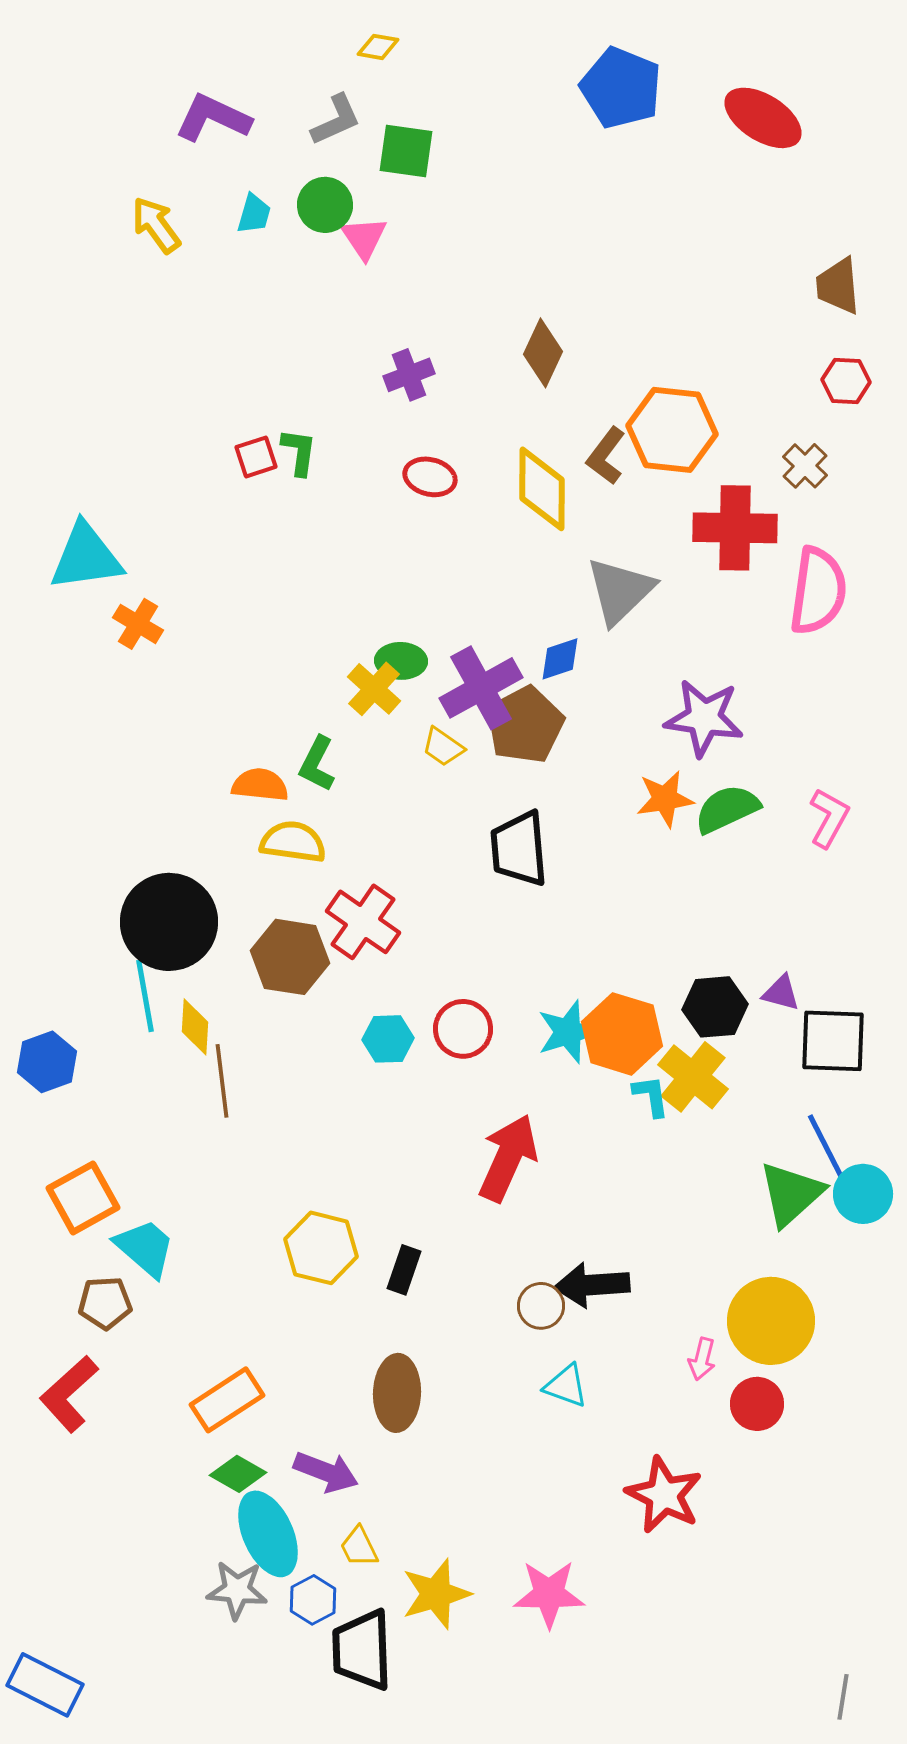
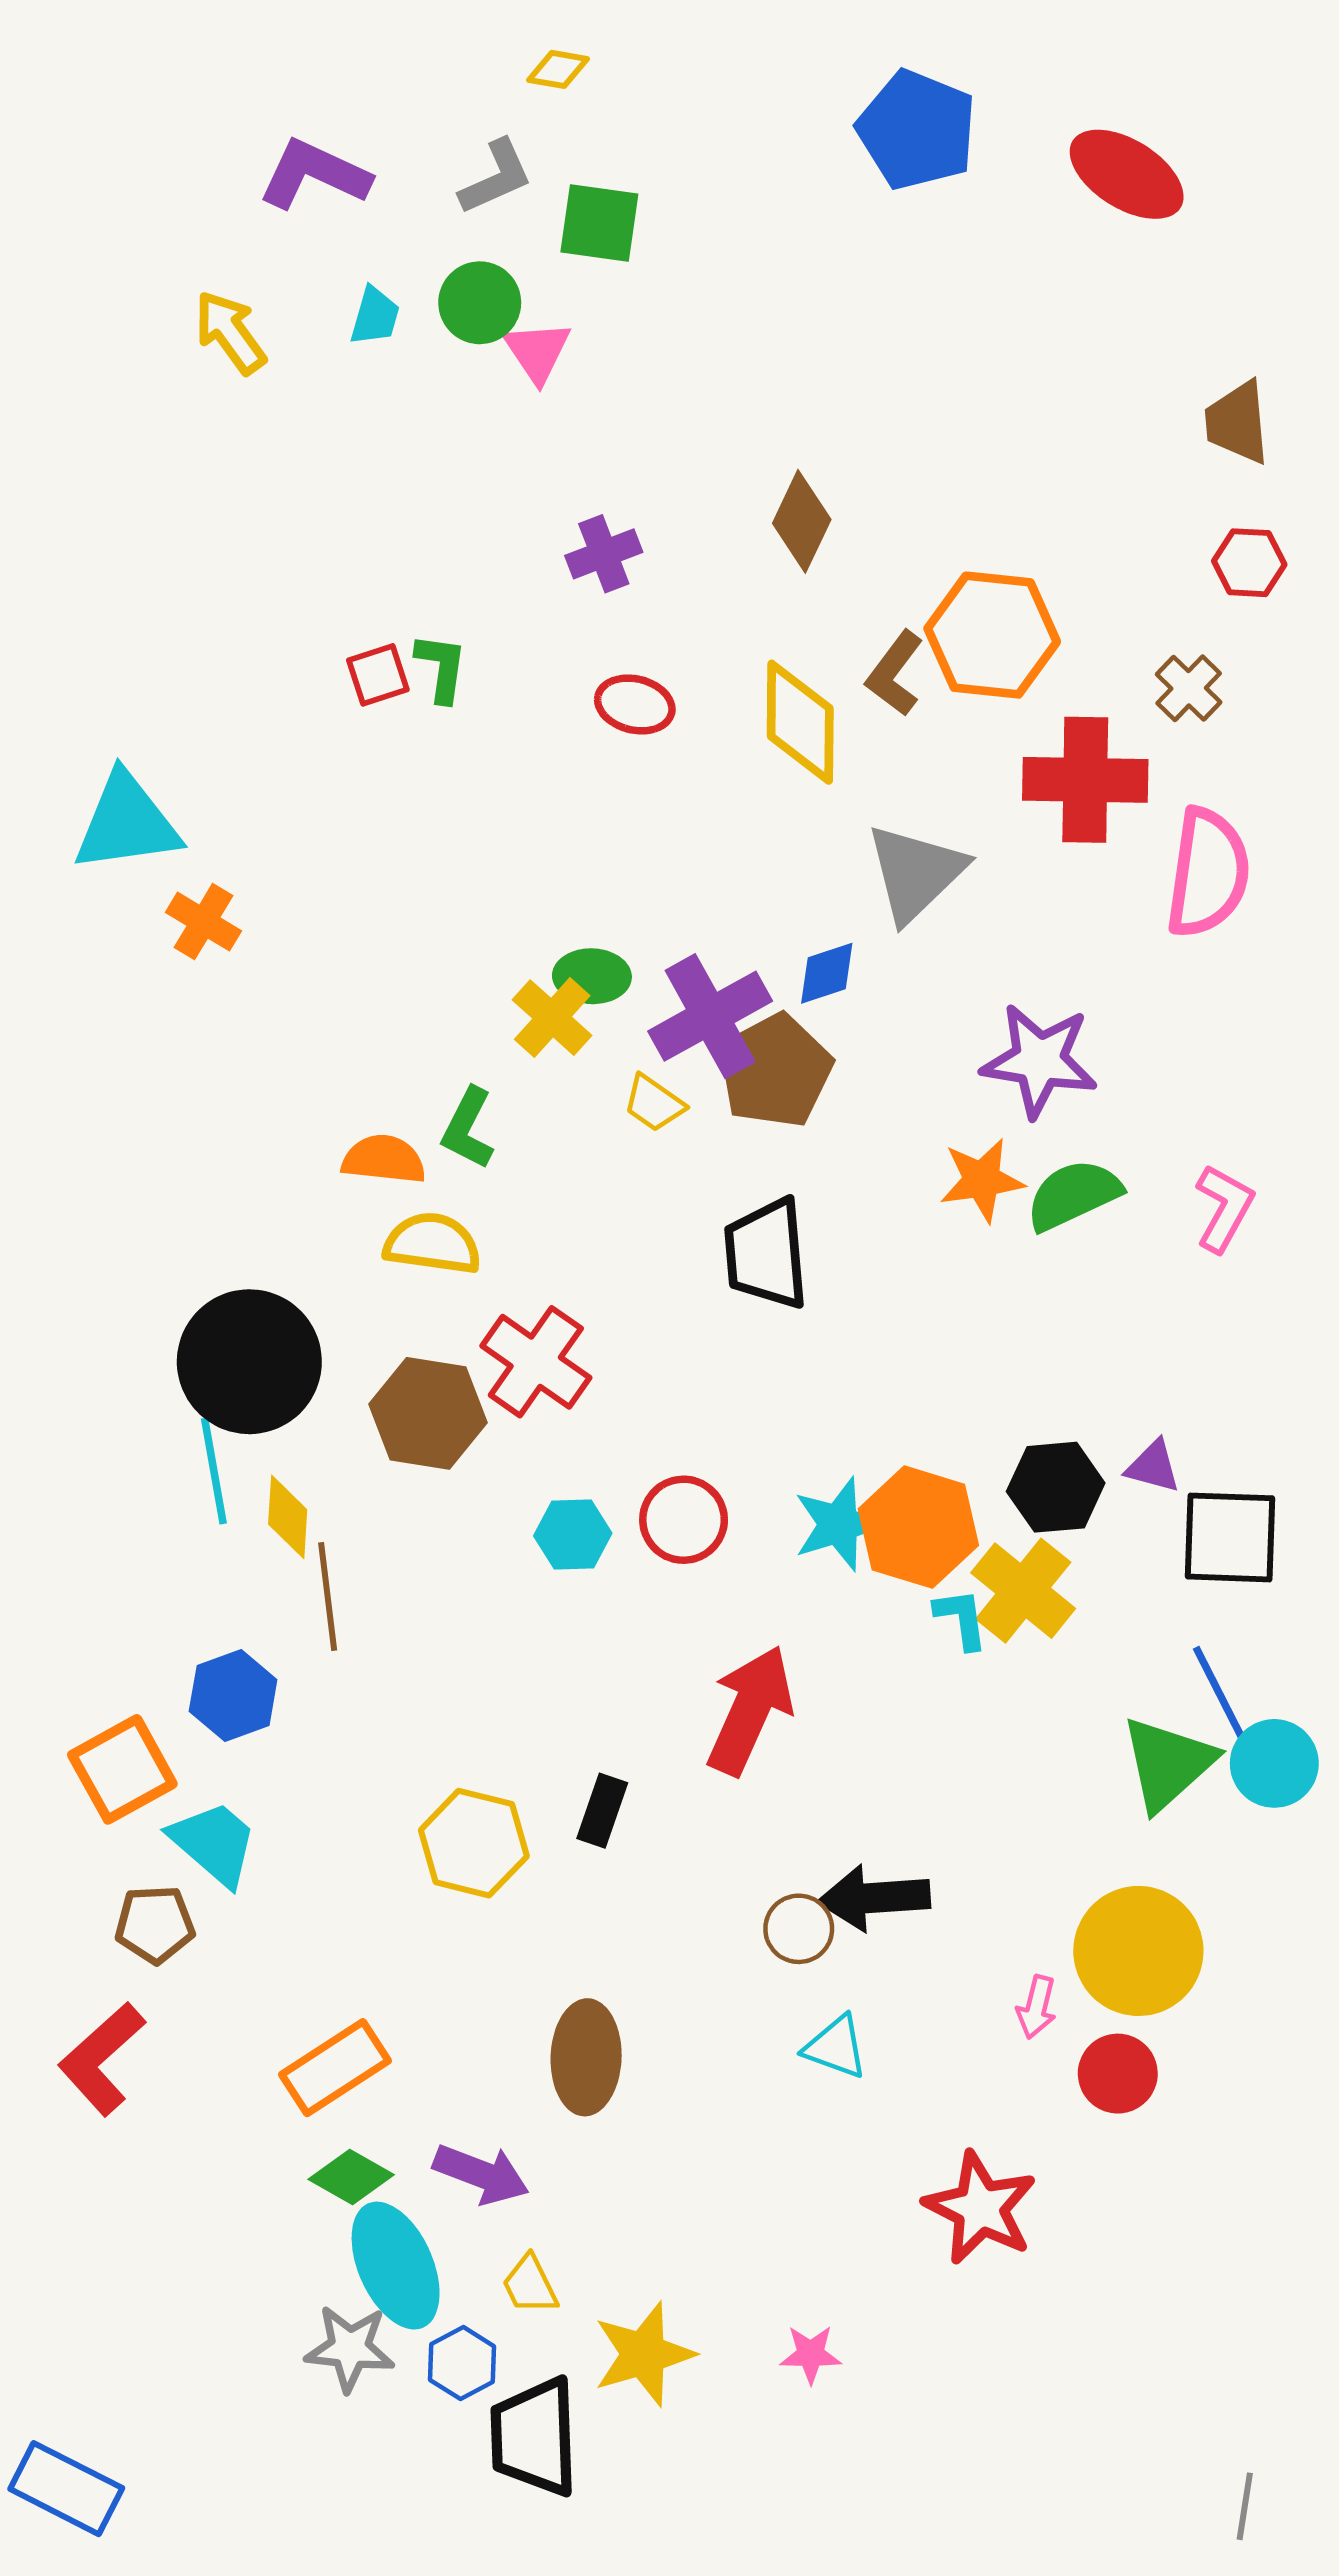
blue hexagon: (47, 1062) -> (233, 1695), moved
black rectangle: (404, 1270) -> (602, 1811), moved
pink star: (549, 1594) -> (811, 2354), size x0.6

